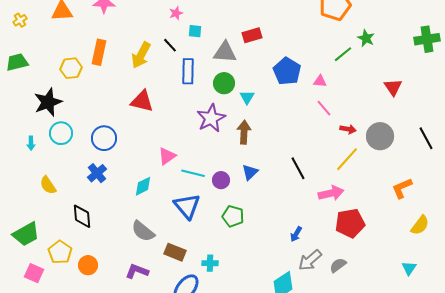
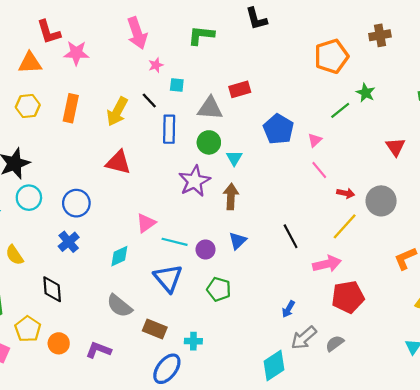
yellow hexagon: (71, 68) -> (28, 106), moved
pink triangle: (320, 81) -> (315, 140), turned -48
purple L-shape: (137, 271) -> (98, 350), moved

